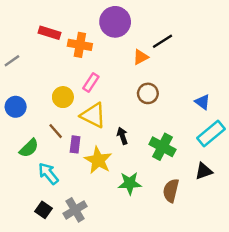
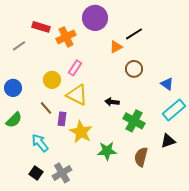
orange cross: (80, 45) -> (66, 37), turned -36
gray line: (12, 61) -> (19, 46), moved
brown circle: (148, 93) -> (134, 69), moved
black arrow: (122, 136) -> (112, 102), moved, turned -64
green semicircle: (29, 148) -> (14, 120), moved

